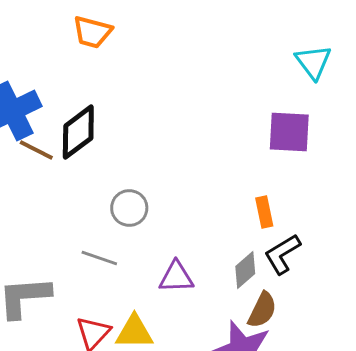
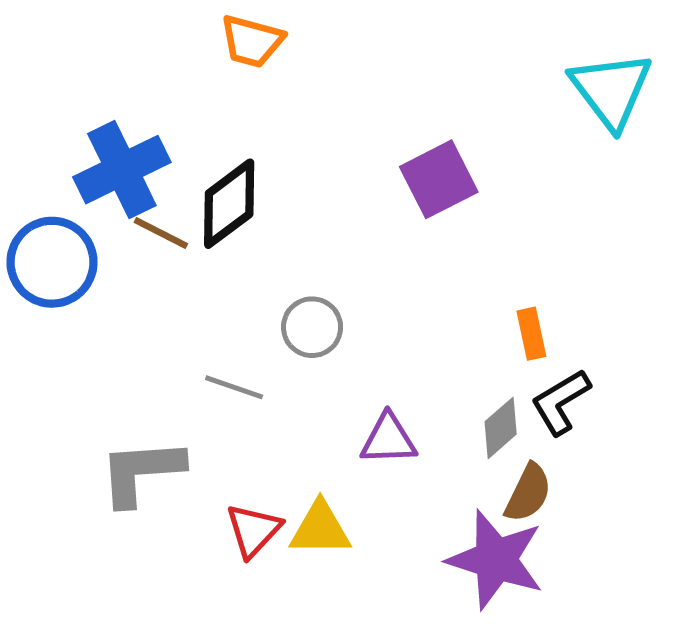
cyan triangle: (313, 62) -> (611, 90), size x1.4
purple square: (289, 132) -> (439, 179), moved, turned -30
gray line: (99, 258) -> (234, 387), moved

